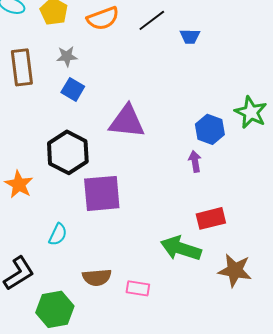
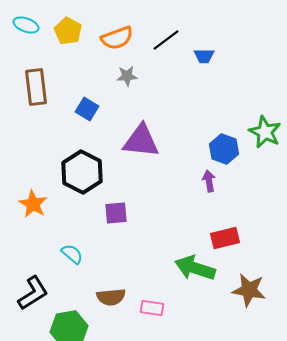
gray star: (67, 56) -> (127, 76), moved
purple square: (102, 193) -> (116, 213), size x0.6
cyan semicircle: (58, 234) -> (72, 254), turned -75

